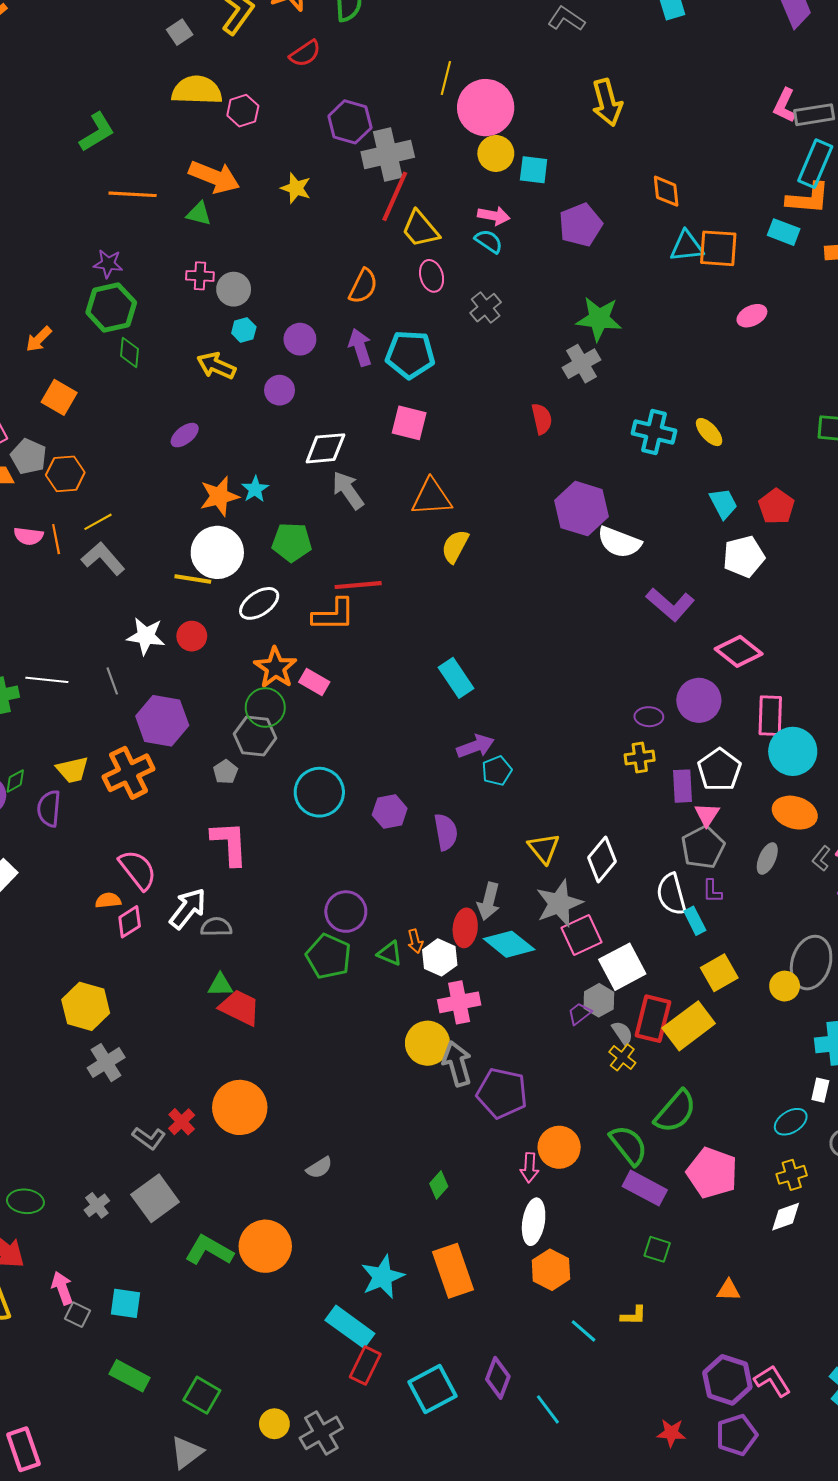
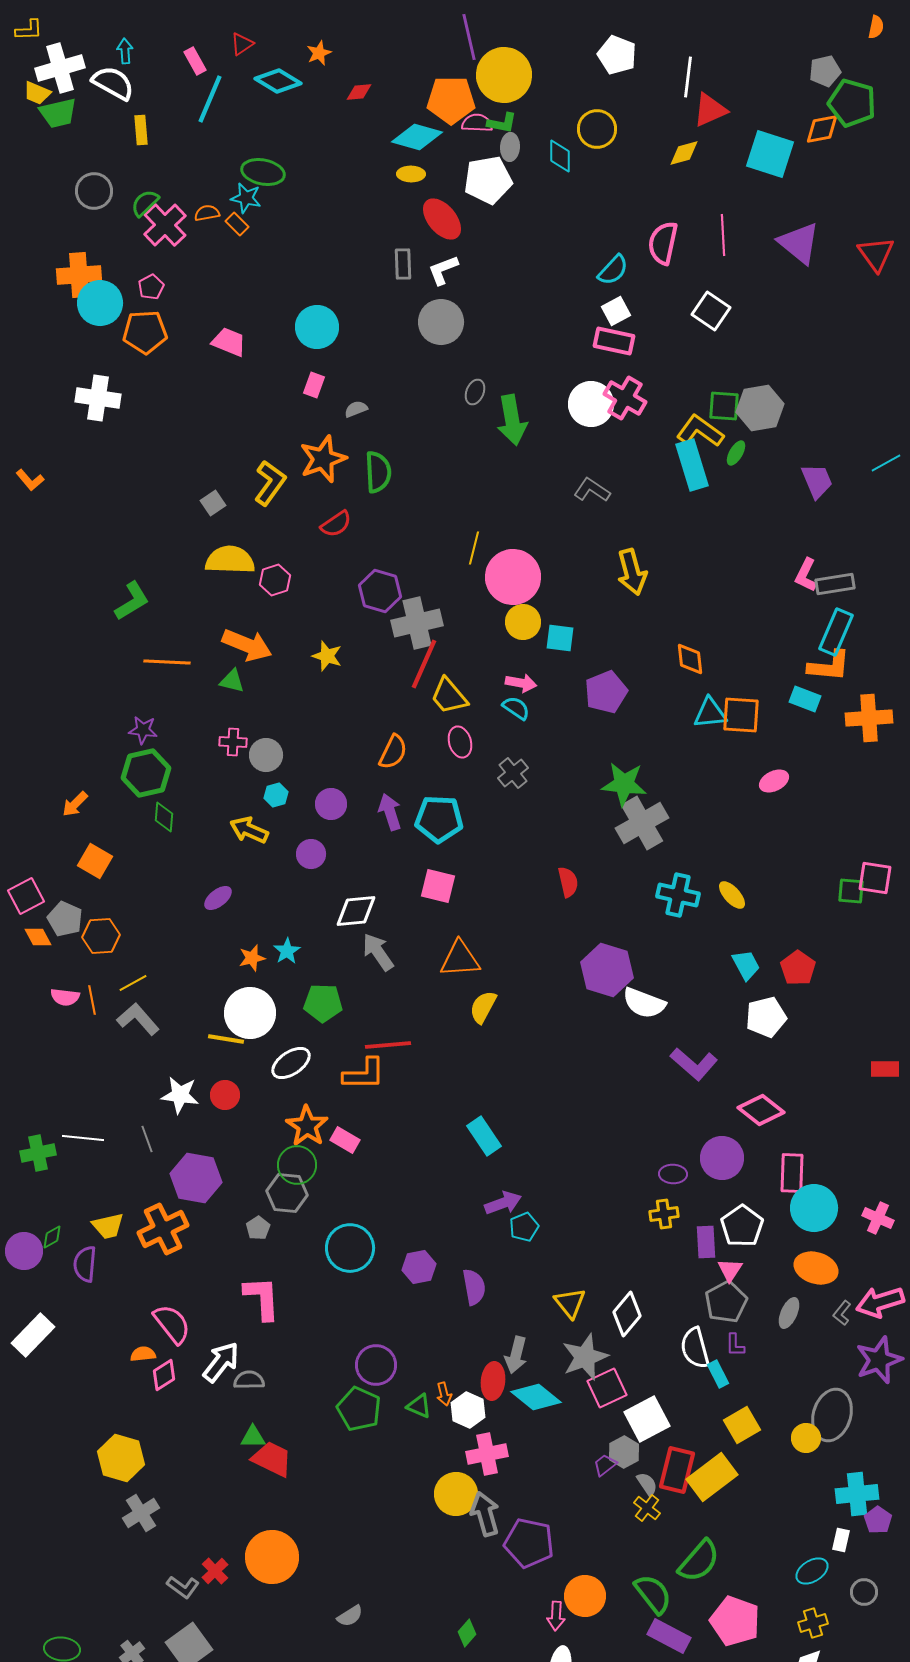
gray cross: (582, 364) -> (642, 823), moved, size x1.4
orange star: (219, 496) -> (252, 958), size x0.7

